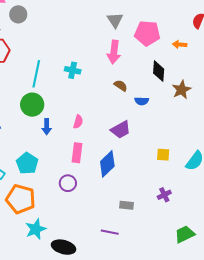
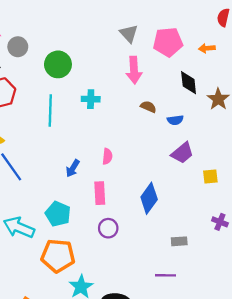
green circle: (32, 105) -> (58, 64), moved
blue arrow: (47, 127) -> (73, 168), turned 42
purple trapezoid: (121, 130) -> (182, 153), moved
pink rectangle: (77, 153) -> (100, 193), moved
purple cross: (164, 195) -> (220, 222), turned -32

